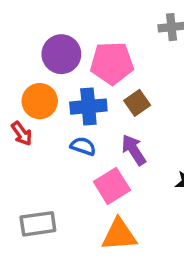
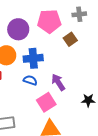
pink pentagon: (112, 63) -> (49, 21), moved
brown square: (137, 103) -> (70, 39), moved

